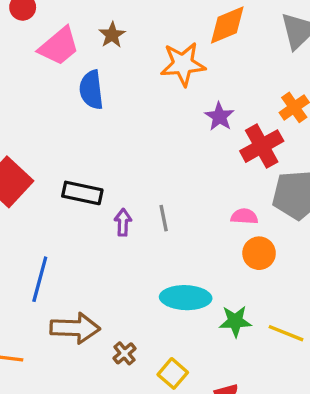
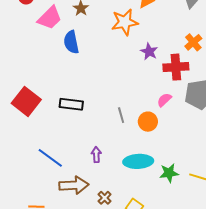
red cross: (262, 146) -> (176, 67), turned 30
pink semicircle: (244, 216) -> (164, 100), moved, turned -42
purple arrow: (123, 222) -> (96, 155), moved
orange circle: (259, 253) -> (148, 122), moved
blue line: (40, 279) -> (50, 158), turned -64

